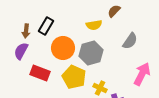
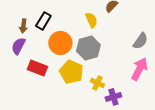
yellow semicircle: (94, 25) -> (91, 20), turned -105
gray semicircle: (130, 41) -> (140, 41), moved

